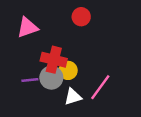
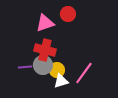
pink triangle: (27, 27) -> (45, 23), moved
yellow circle: (68, 70) -> (57, 70), moved

